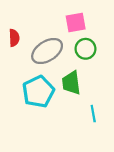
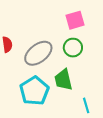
pink square: (76, 22) -> (75, 20), moved

